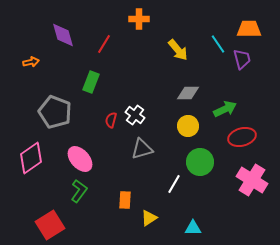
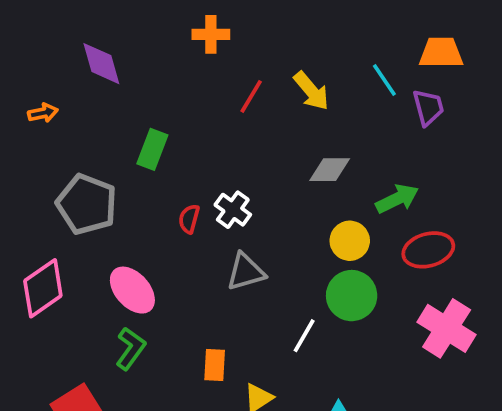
orange cross: (139, 19) -> (211, 34), moved
red line: (104, 44) -> (251, 96), moved
yellow circle: (188, 126) -> (350, 241), moved

